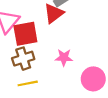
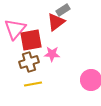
pink star: (64, 57) -> (52, 54), moved

